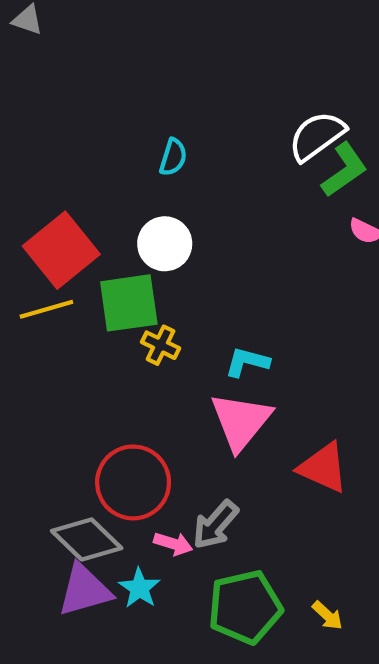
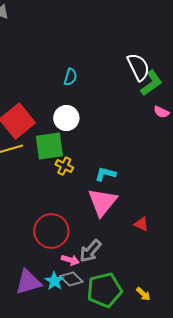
white semicircle: (317, 136) -> (138, 67), turned 100
red triangle: (323, 468) -> (141, 224), size x0.6
gray diamond: (87, 539) -> (71, 279), moved, size x0.7

